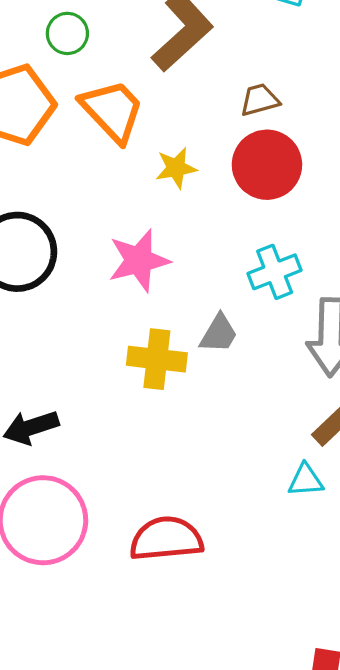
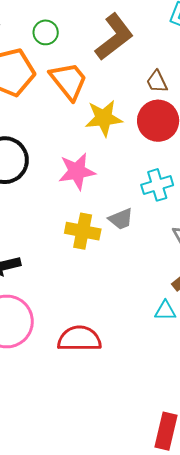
brown trapezoid: (260, 100) -> (157, 82), turned -105
yellow star: (176, 168) -> (104, 118), size x1.5
gray trapezoid: (219, 334) -> (121, 219), turned 32

